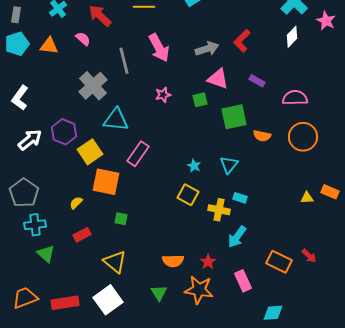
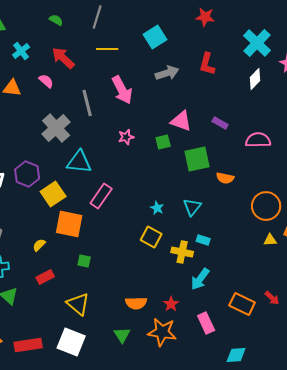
red L-shape: (242, 41) -> (207, 64), moved, turned -30
gray arrow: (207, 49) -> (167, 73), moved
orange circle: (303, 137) -> (266, 206), moved
white square: (108, 300) -> (71, 342), turned -32

